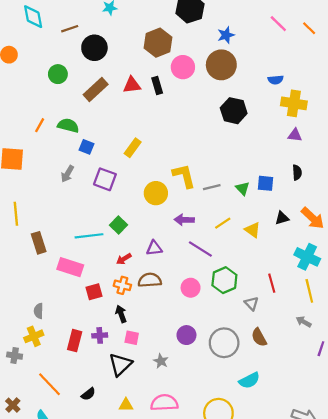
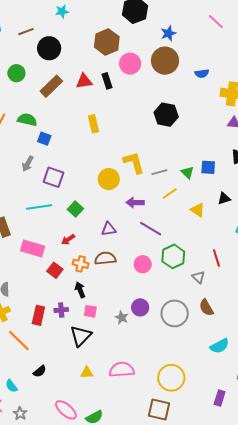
blue semicircle: (276, 80) -> (202, 74), moved
black hexagon: (234, 111) -> (166, 115), moved
yellow rectangle: (133, 148) -> (94, 124), moved, turned -48
purple square: (105, 179) -> (54, 177), moved
yellow line: (223, 223) -> (170, 194), moved
cyan line: (89, 236) -> (39, 207), moved
red arrow: (124, 259) -> (68, 239), moved
red square: (94, 292) -> (55, 270), turned -35
gray star: (161, 361) -> (122, 318), moved
cyan semicircle: (249, 380) -> (220, 346), moved
orange line: (50, 384) -> (19, 340), moved
black semicircle: (88, 394) -> (40, 371), moved

